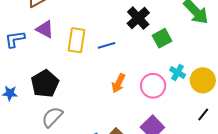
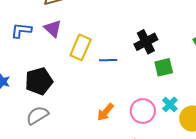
orange arrow: (118, 83) -> (105, 112), moved

